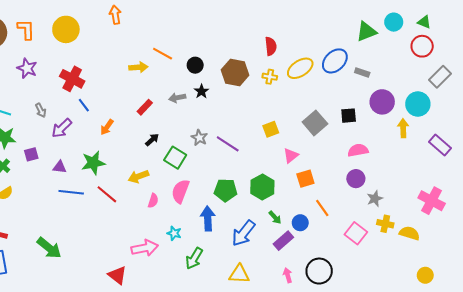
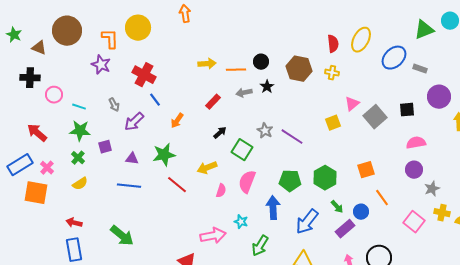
orange L-shape: (26, 29) -> (110, 39), moved
orange line: (163, 54) -> (236, 70), moved, turned -30
yellow ellipse: (300, 68) -> (361, 40), moved, turned -30
pink triangle: (291, 155) -> (352, 104), moved
blue line: (71, 192) -> (129, 186), moved

